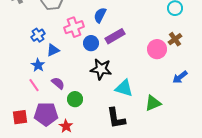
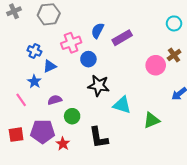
blue cross: (38, 35) -> (34, 51), turned -32
purple rectangle: (115, 36) -> (122, 38), moved
purple semicircle: (58, 83) -> (55, 100), turned -56
pink line: (34, 85) -> (21, 100), moved
black L-shape: (116, 118) -> (99, 138), moved

